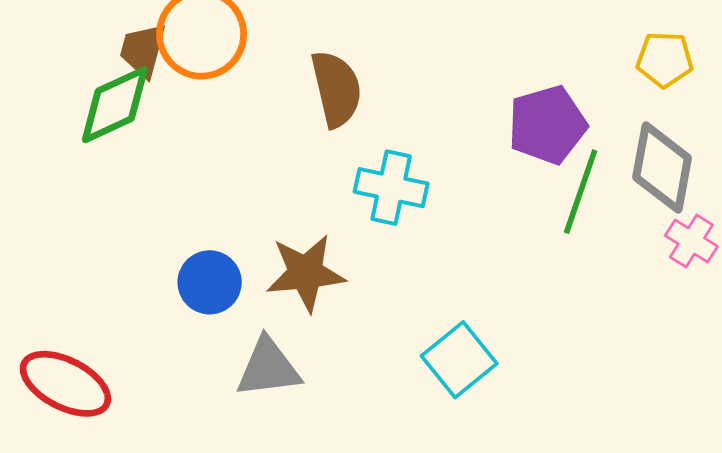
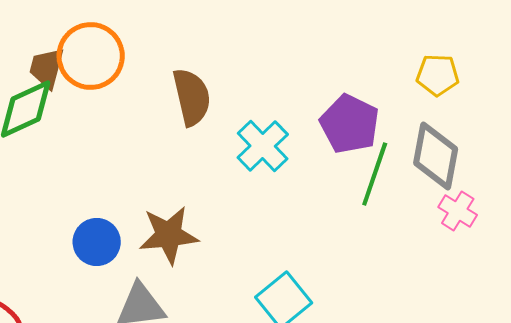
purple pentagon: (547, 125) -> (350, 124), turned -30
cyan cross: (391, 188) -> (263, 146), moved, turned 34

